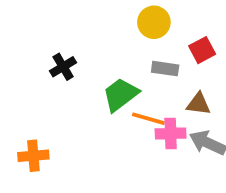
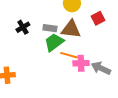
gray rectangle: (165, 69) -> (50, 28), moved
brown triangle: (198, 104) -> (71, 29), moved, size x1.5

